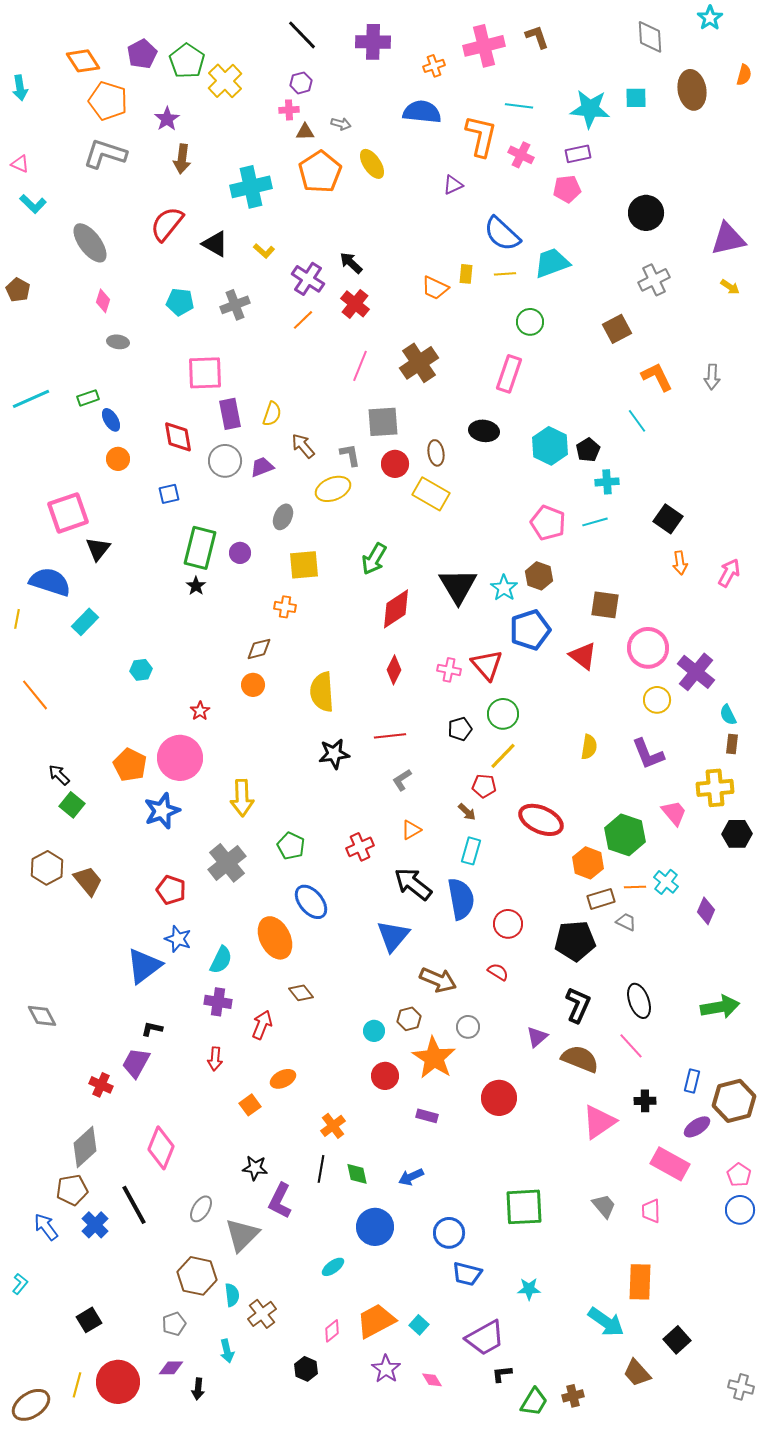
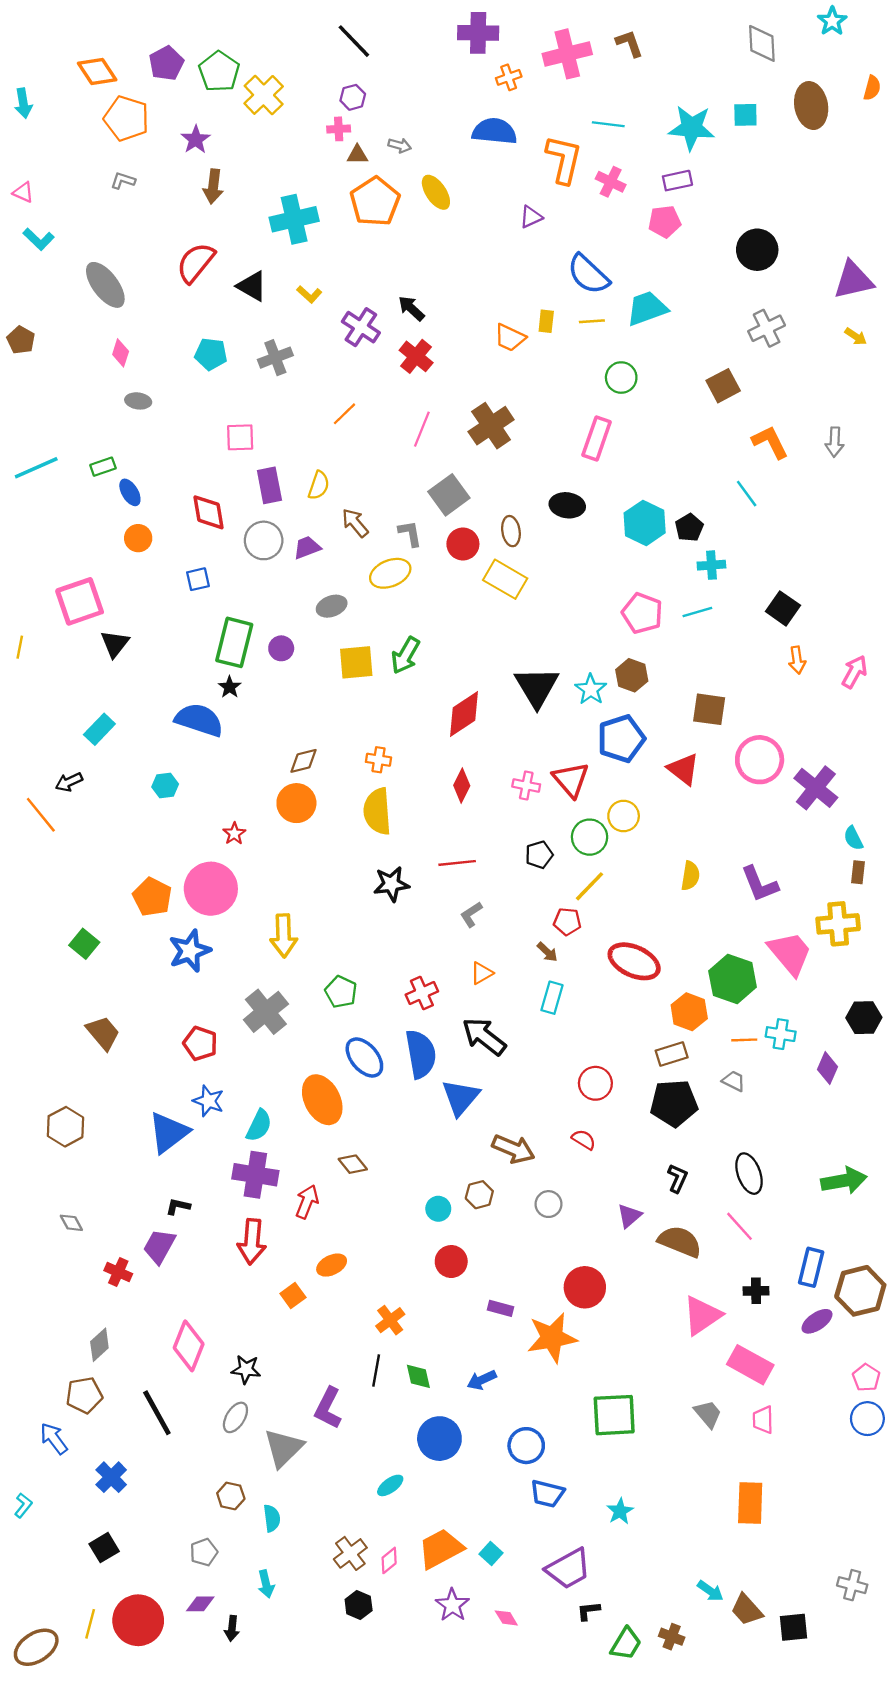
purple cross: (373, 42) -> (478, 33), moved
gray L-shape: (105, 154) -> (123, 181), size x0.5
orange line: (303, 320) -> (345, 414), moved
pink square: (205, 373) -> (240, 437), size x0.7
gray square: (383, 422) -> (449, 495), turned -32
gray ellipse: (283, 517) -> (332, 606), turned 45
green arrow: (374, 559) -> (405, 655), moved
blue semicircle: (50, 582) -> (199, 720), moved
orange cross: (285, 607) -> (379, 760), moved
yellow line: (17, 619) -> (20, 647), moved
orange circle: (253, 685) -> (296, 803), size x1.4
yellow circle: (657, 700) -> (624, 816), moved
black arrow: (59, 775) -> (69, 782), moved, turned -70
pink trapezoid: (674, 813) -> (790, 953), size x1.5
black hexagon: (737, 834) -> (864, 1018), moved
brown hexagon: (47, 868) -> (65, 1127), moved
cyan cross: (666, 882) -> (781, 1034), turned -30
blue semicircle: (461, 899) -> (421, 1054), moved
brown rectangle: (601, 899) -> (672, 1054), moved
purple cross: (218, 1002) -> (255, 1175), size x1.4
black L-shape: (578, 1005) -> (677, 1178), size x0.7
gray diamond: (42, 1016) -> (71, 1223), moved, size x0.7
orange star: (434, 1058) -> (552, 1338), moved, turned 30
red arrow: (215, 1059) -> (252, 1242), size x1.6
blue rectangle: (692, 1081) -> (811, 1267), size x1.4
gray diamond: (85, 1147) -> (99, 1345), size x0.7
pink rectangle: (670, 1164) -> (750, 1365), moved
black star: (255, 1168) -> (246, 1369), moved
blue cross: (95, 1225) -> (111, 1477), moved
brown hexagon: (197, 1276) -> (231, 1496), size x0.6
cyan star: (529, 1289) -> (620, 1511), turned -30
brown cross: (262, 1314) -> (350, 1553), moved
cyan arrow: (606, 1322) -> (710, 1591), moved, size x0.6
black square: (677, 1340) -> (794, 1627), moved, turned 36
gray cross: (741, 1387) -> (852, 1585), moved
brown cross: (573, 1396) -> (672, 1637), turned 35

